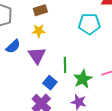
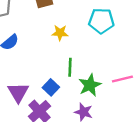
yellow star: (39, 31) -> (60, 33), moved
purple triangle: (37, 55) -> (18, 92), moved

